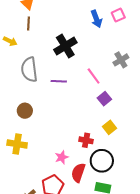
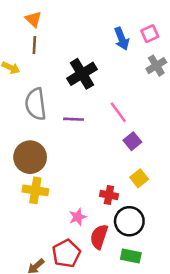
gray cross: (121, 60) -> (156, 66), moved
brown circle: (25, 111) -> (30, 157), size x1.6
yellow cross: (17, 144) -> (35, 190), moved

